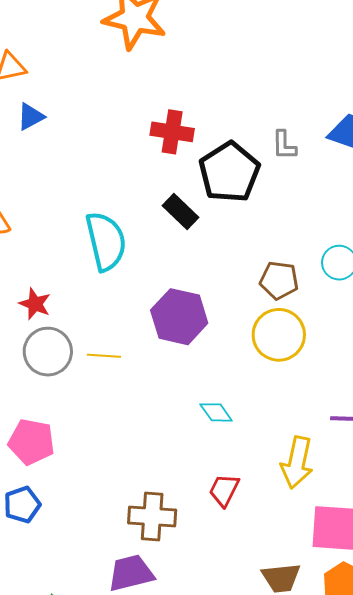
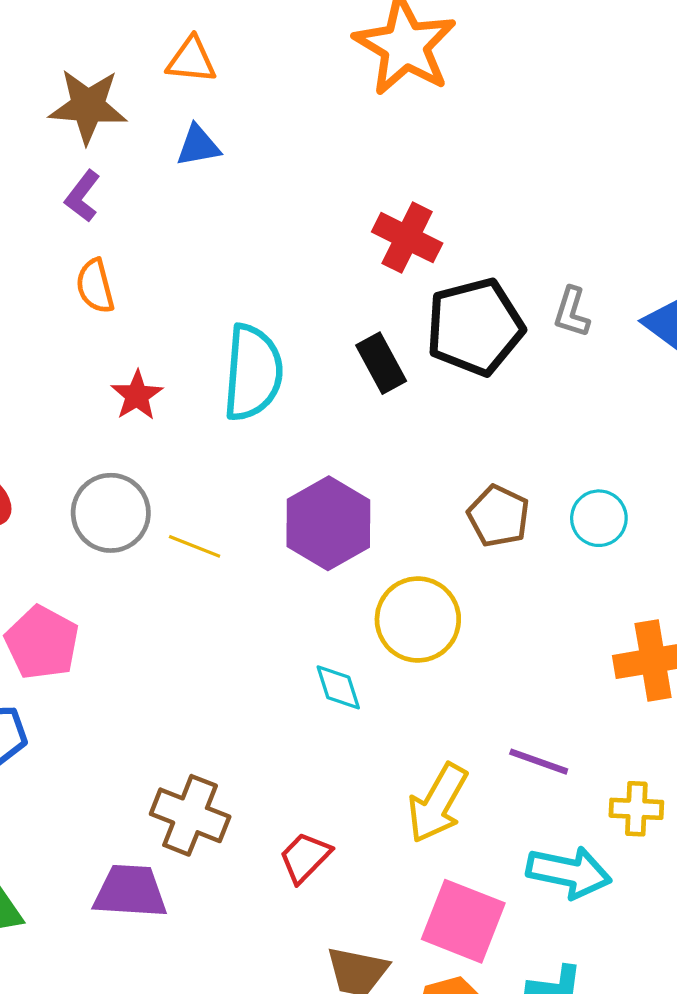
red star: (35, 304) -> (137, 395), moved
yellow circle: (279, 335) -> (418, 620), moved
red trapezoid: (224, 490) -> (305, 857), moved

